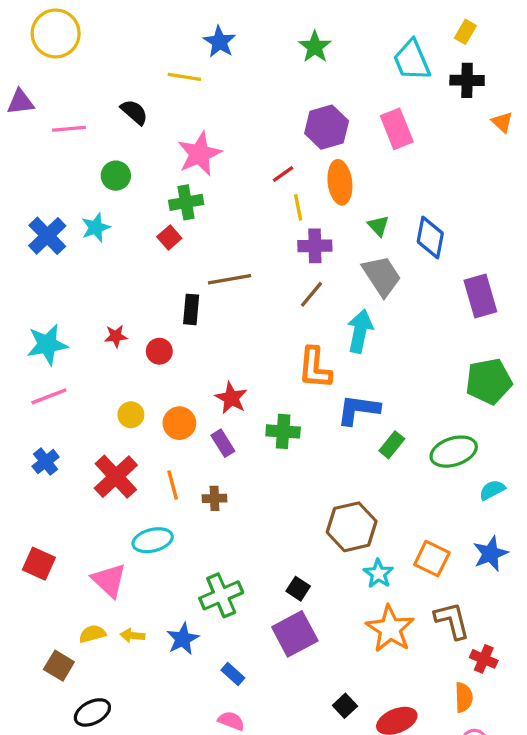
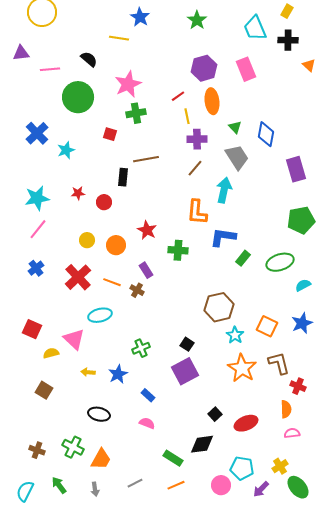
green circle: (116, 176) -> (78, 97), size x1.8
green cross: (186, 202) -> (136, 113), moved
cyan star: (96, 227) -> (66, 150), moved
red square: (169, 237) -> (110, 134), turned -32
pink line: (49, 396) -> (38, 229), turned -30
purple rectangle: (223, 443) -> (146, 270), moved
orange line: (173, 485) -> (112, 282), turned -54
brown cross: (214, 498) -> (137, 290), turned 32
green cross: (221, 595) -> (141, 348), size x0.7
yellow semicircle: (92, 634) -> (51, 353), moved
black ellipse: (92, 712) -> (99, 414), moved, turned 40

